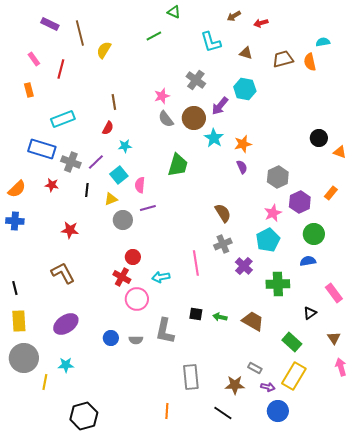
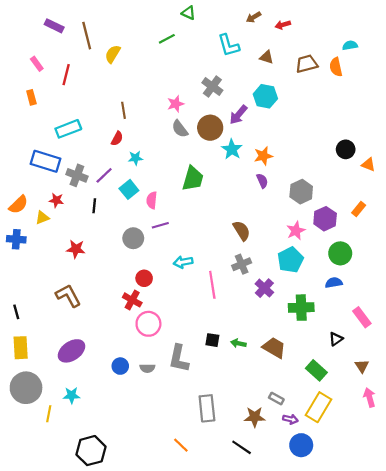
yellow triangle: (111, 199) -> (42, 218), moved
cyan arrow: (161, 277) -> (183, 262), moved
orange line: (167, 411) -> (181, 445), turned -49

